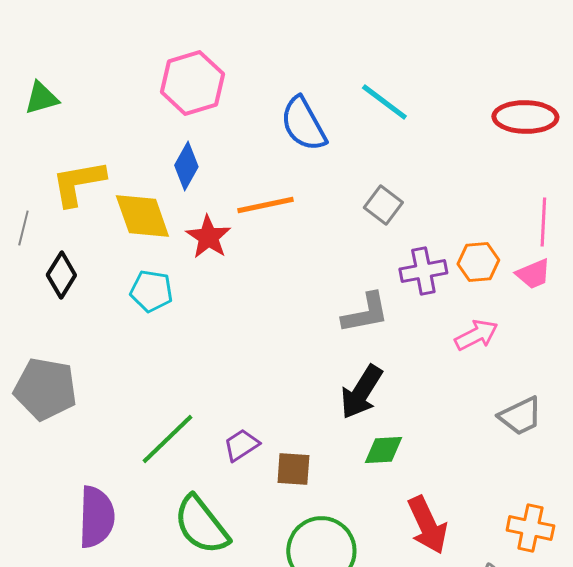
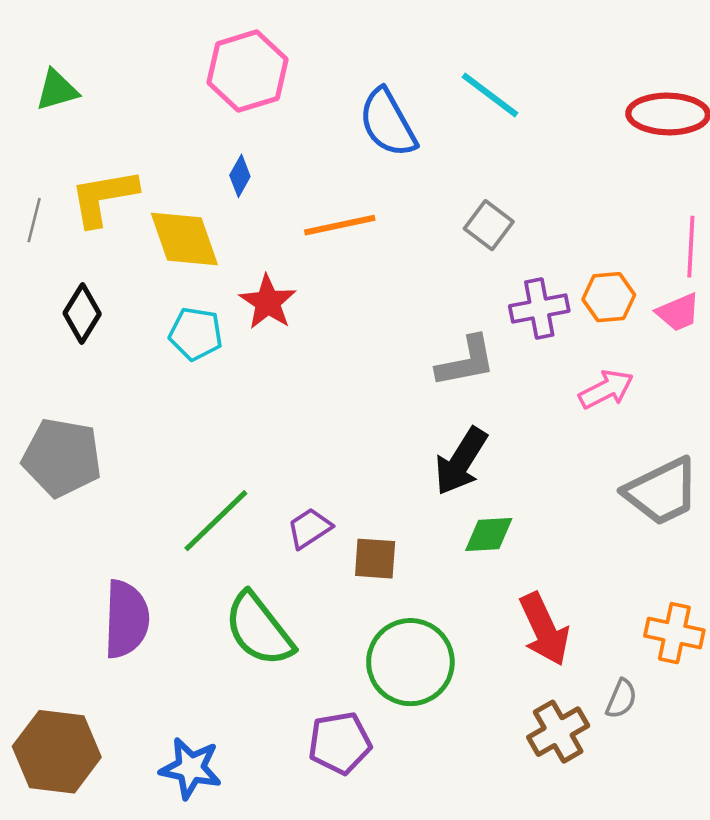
blue diamond: (186, 166) -> (240, 176), size x0.7
gray line: (23, 228) -> (34, 220), moved
red star: (208, 237) -> (268, 302), moved
gray trapezoid: (520, 416) -> (662, 492), size x1.4

